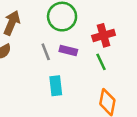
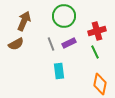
purple rectangle: (68, 51) -> (69, 43), turned -40

